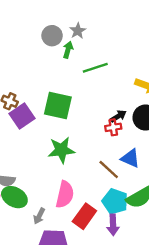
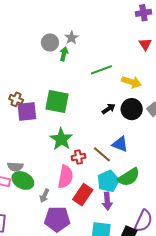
green line: (95, 68) -> (101, 70), moved
purple square: (22, 116) -> (27, 112), turned 30
red cross: (113, 127) -> (79, 157), moved
green star: (61, 150) -> (61, 139), turned -30
cyan pentagon: (115, 201) -> (108, 181), turned 30

